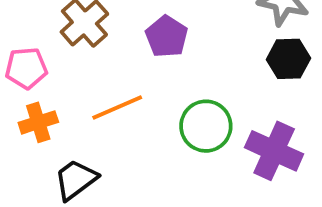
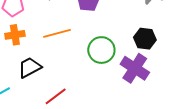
black hexagon: (288, 59) -> (145, 39), moved

